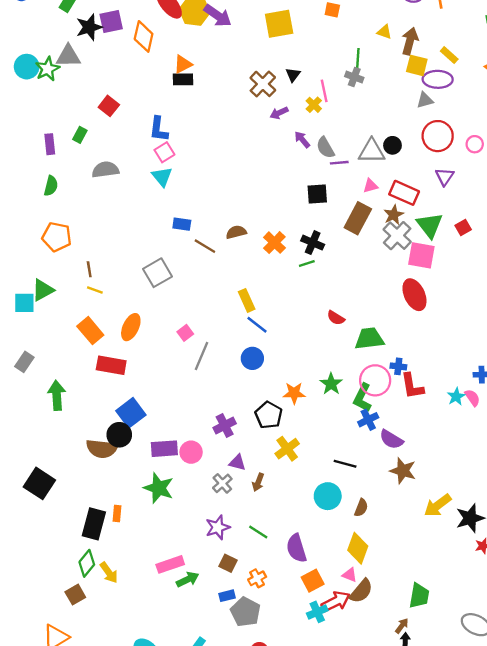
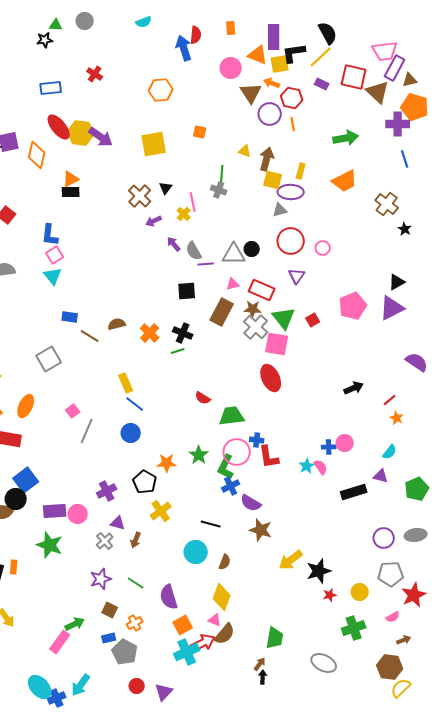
yellow rectangle: (449, 55) -> (301, 171), turned 63
brown star: (394, 215) -> (253, 309), turned 30
pink rectangle: (170, 564) -> (60, 642), moved, turned -35
cyan cross: (317, 612) -> (187, 652), size x1.4

